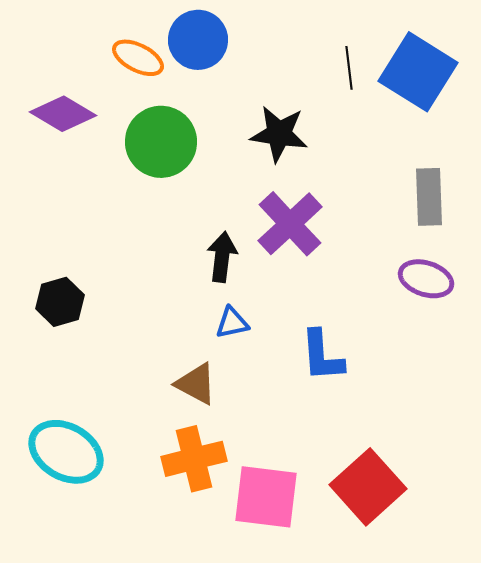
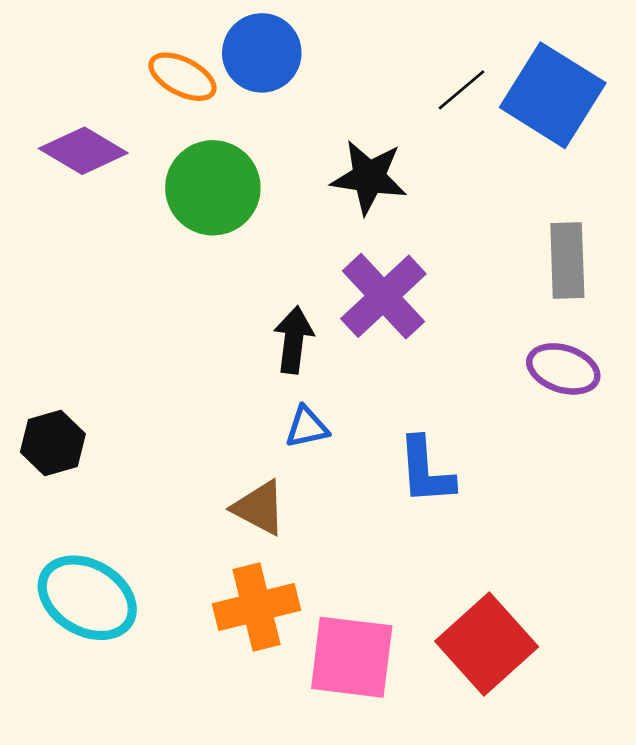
black line: (349, 68) -> (461, 90), turned 57
black hexagon: (60, 302) -> (53, 443), moved

